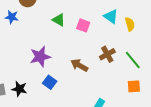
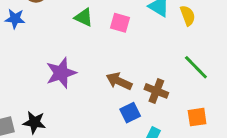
brown cross: (107, 54) -> (156, 91), moved, turned -35
blue square: (50, 82) -> (130, 113), moved, turned 32
orange square: (134, 86) -> (197, 117), moved

